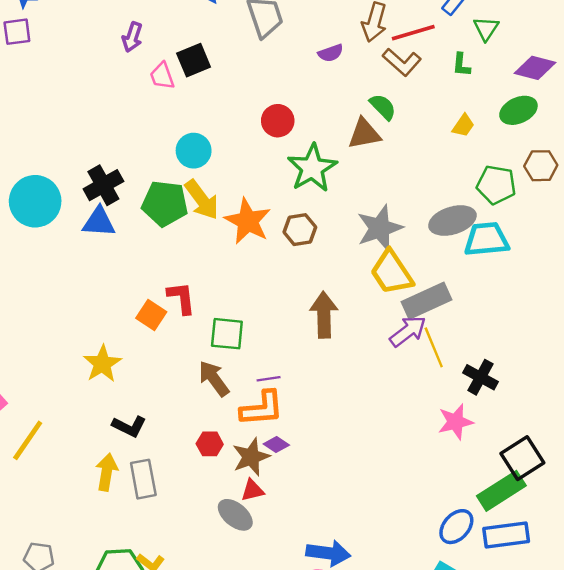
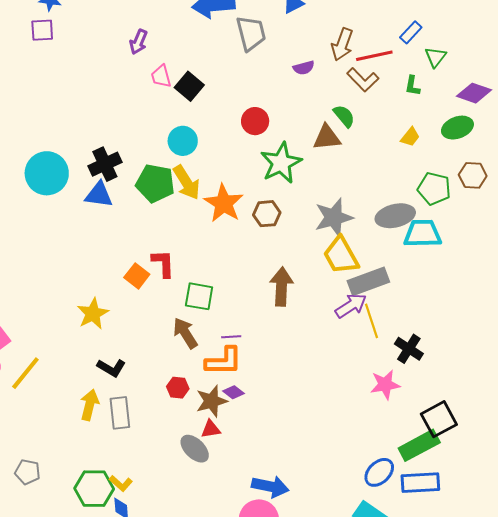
black square: (194, 60) -> (189, 86), moved, turned -32

